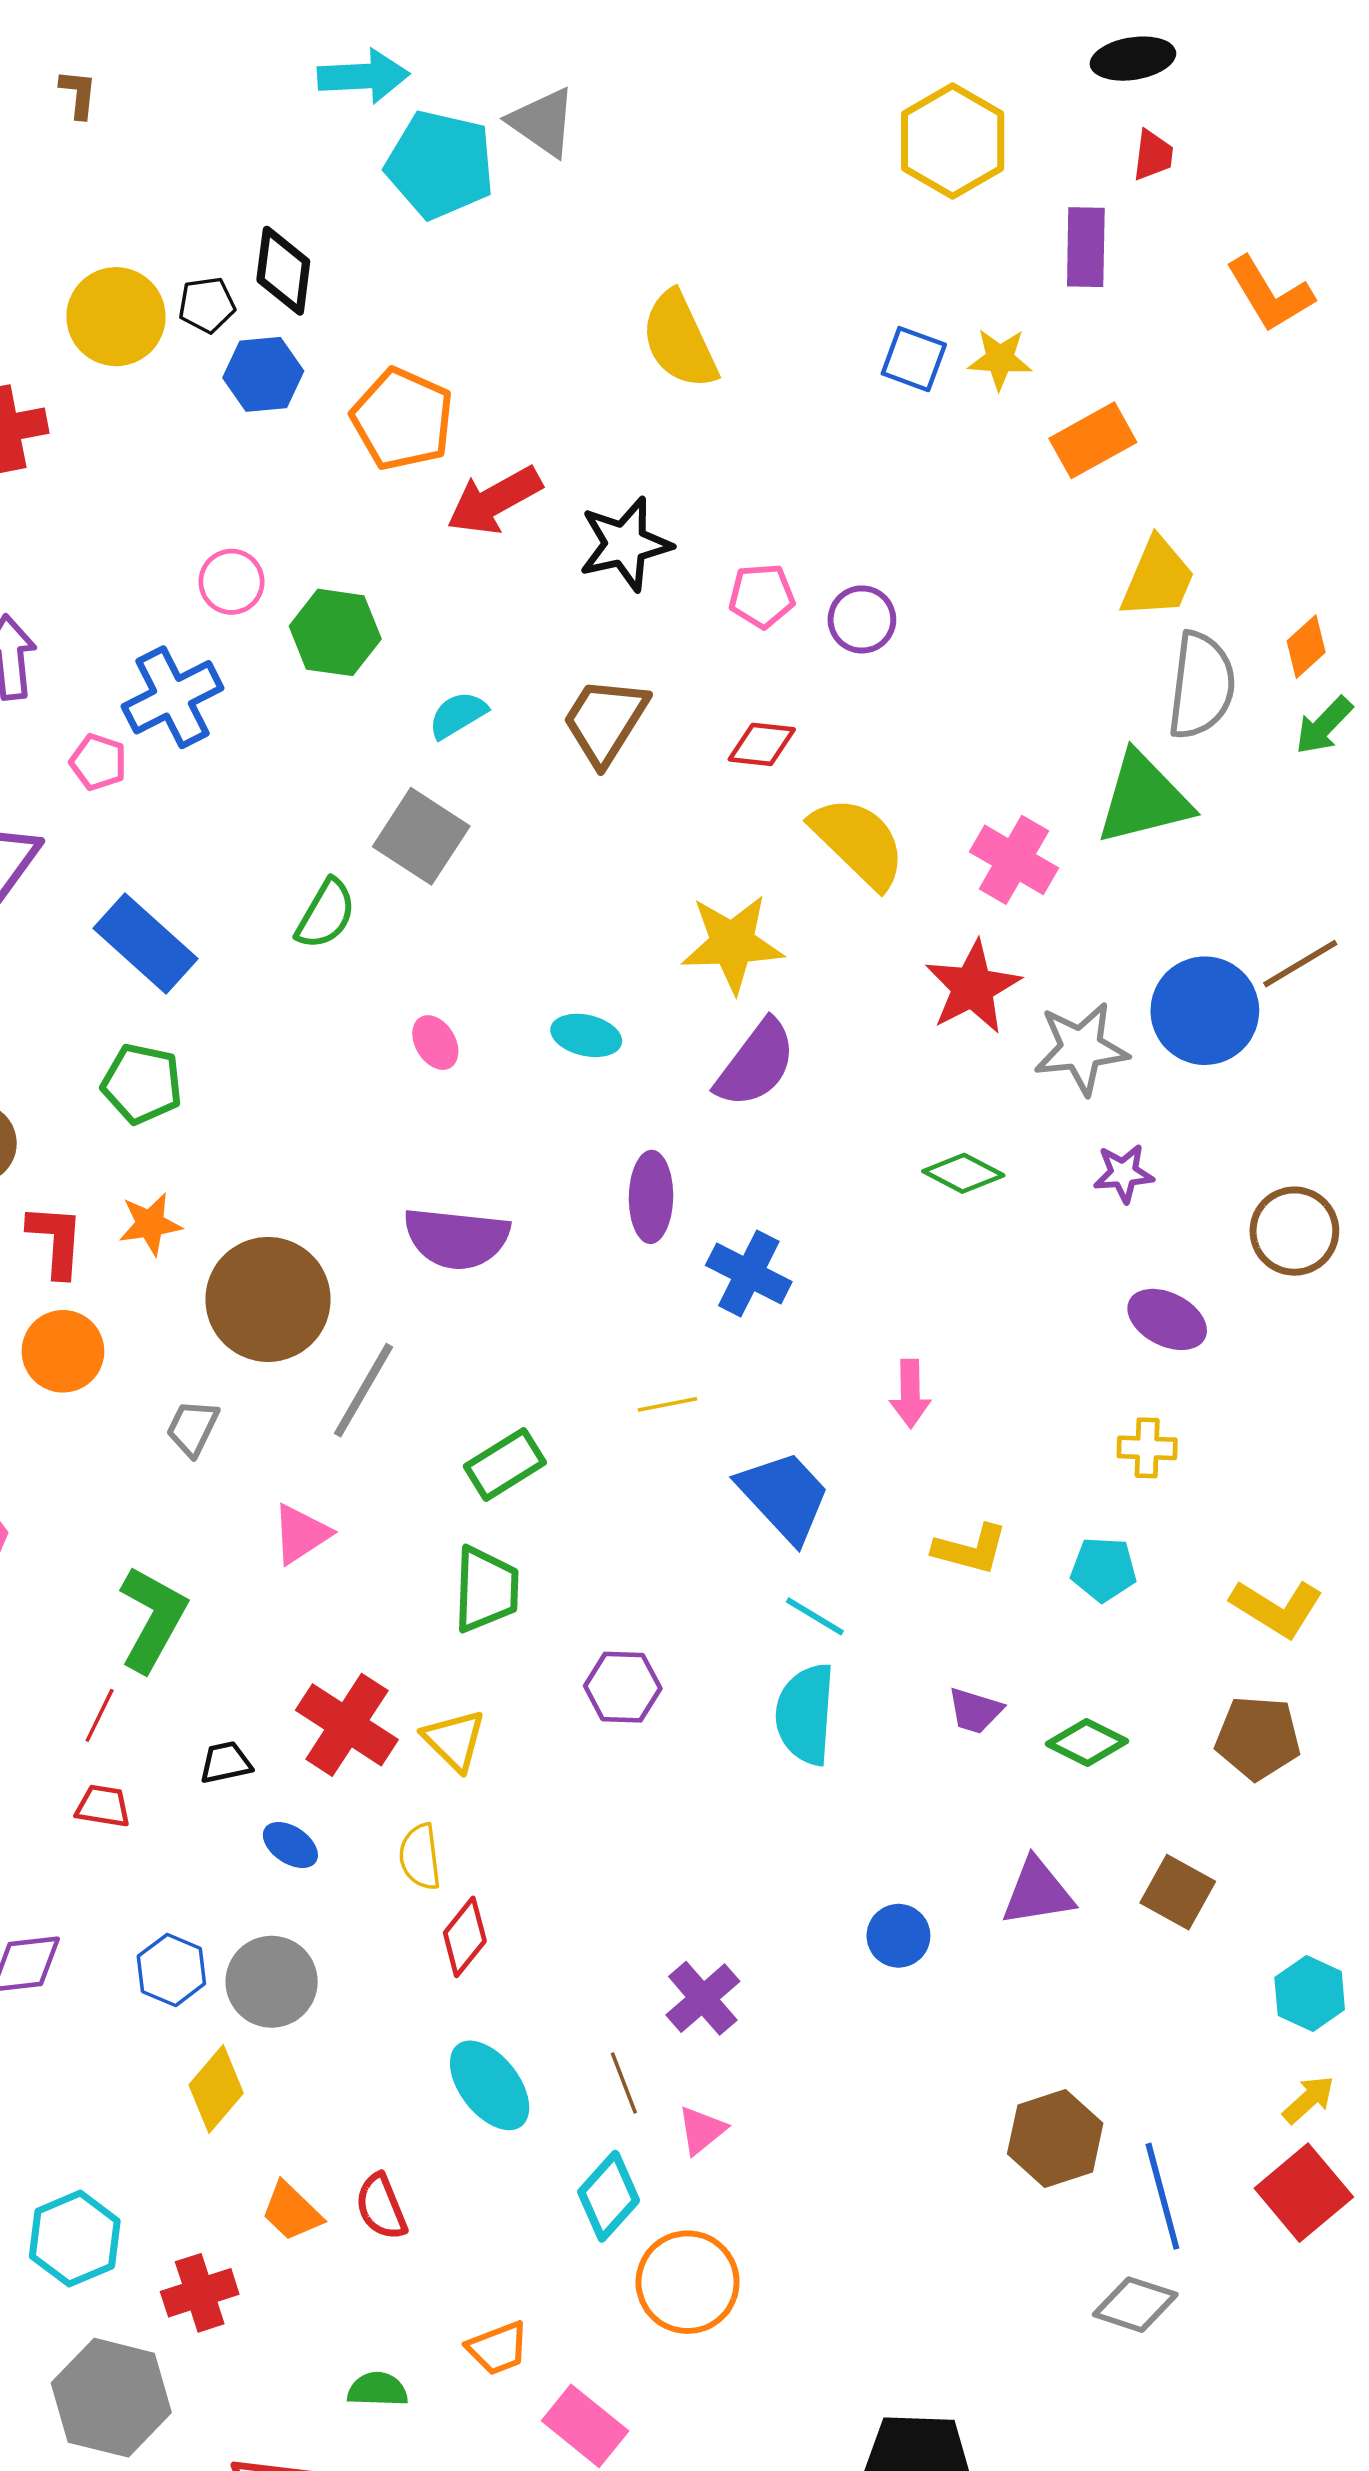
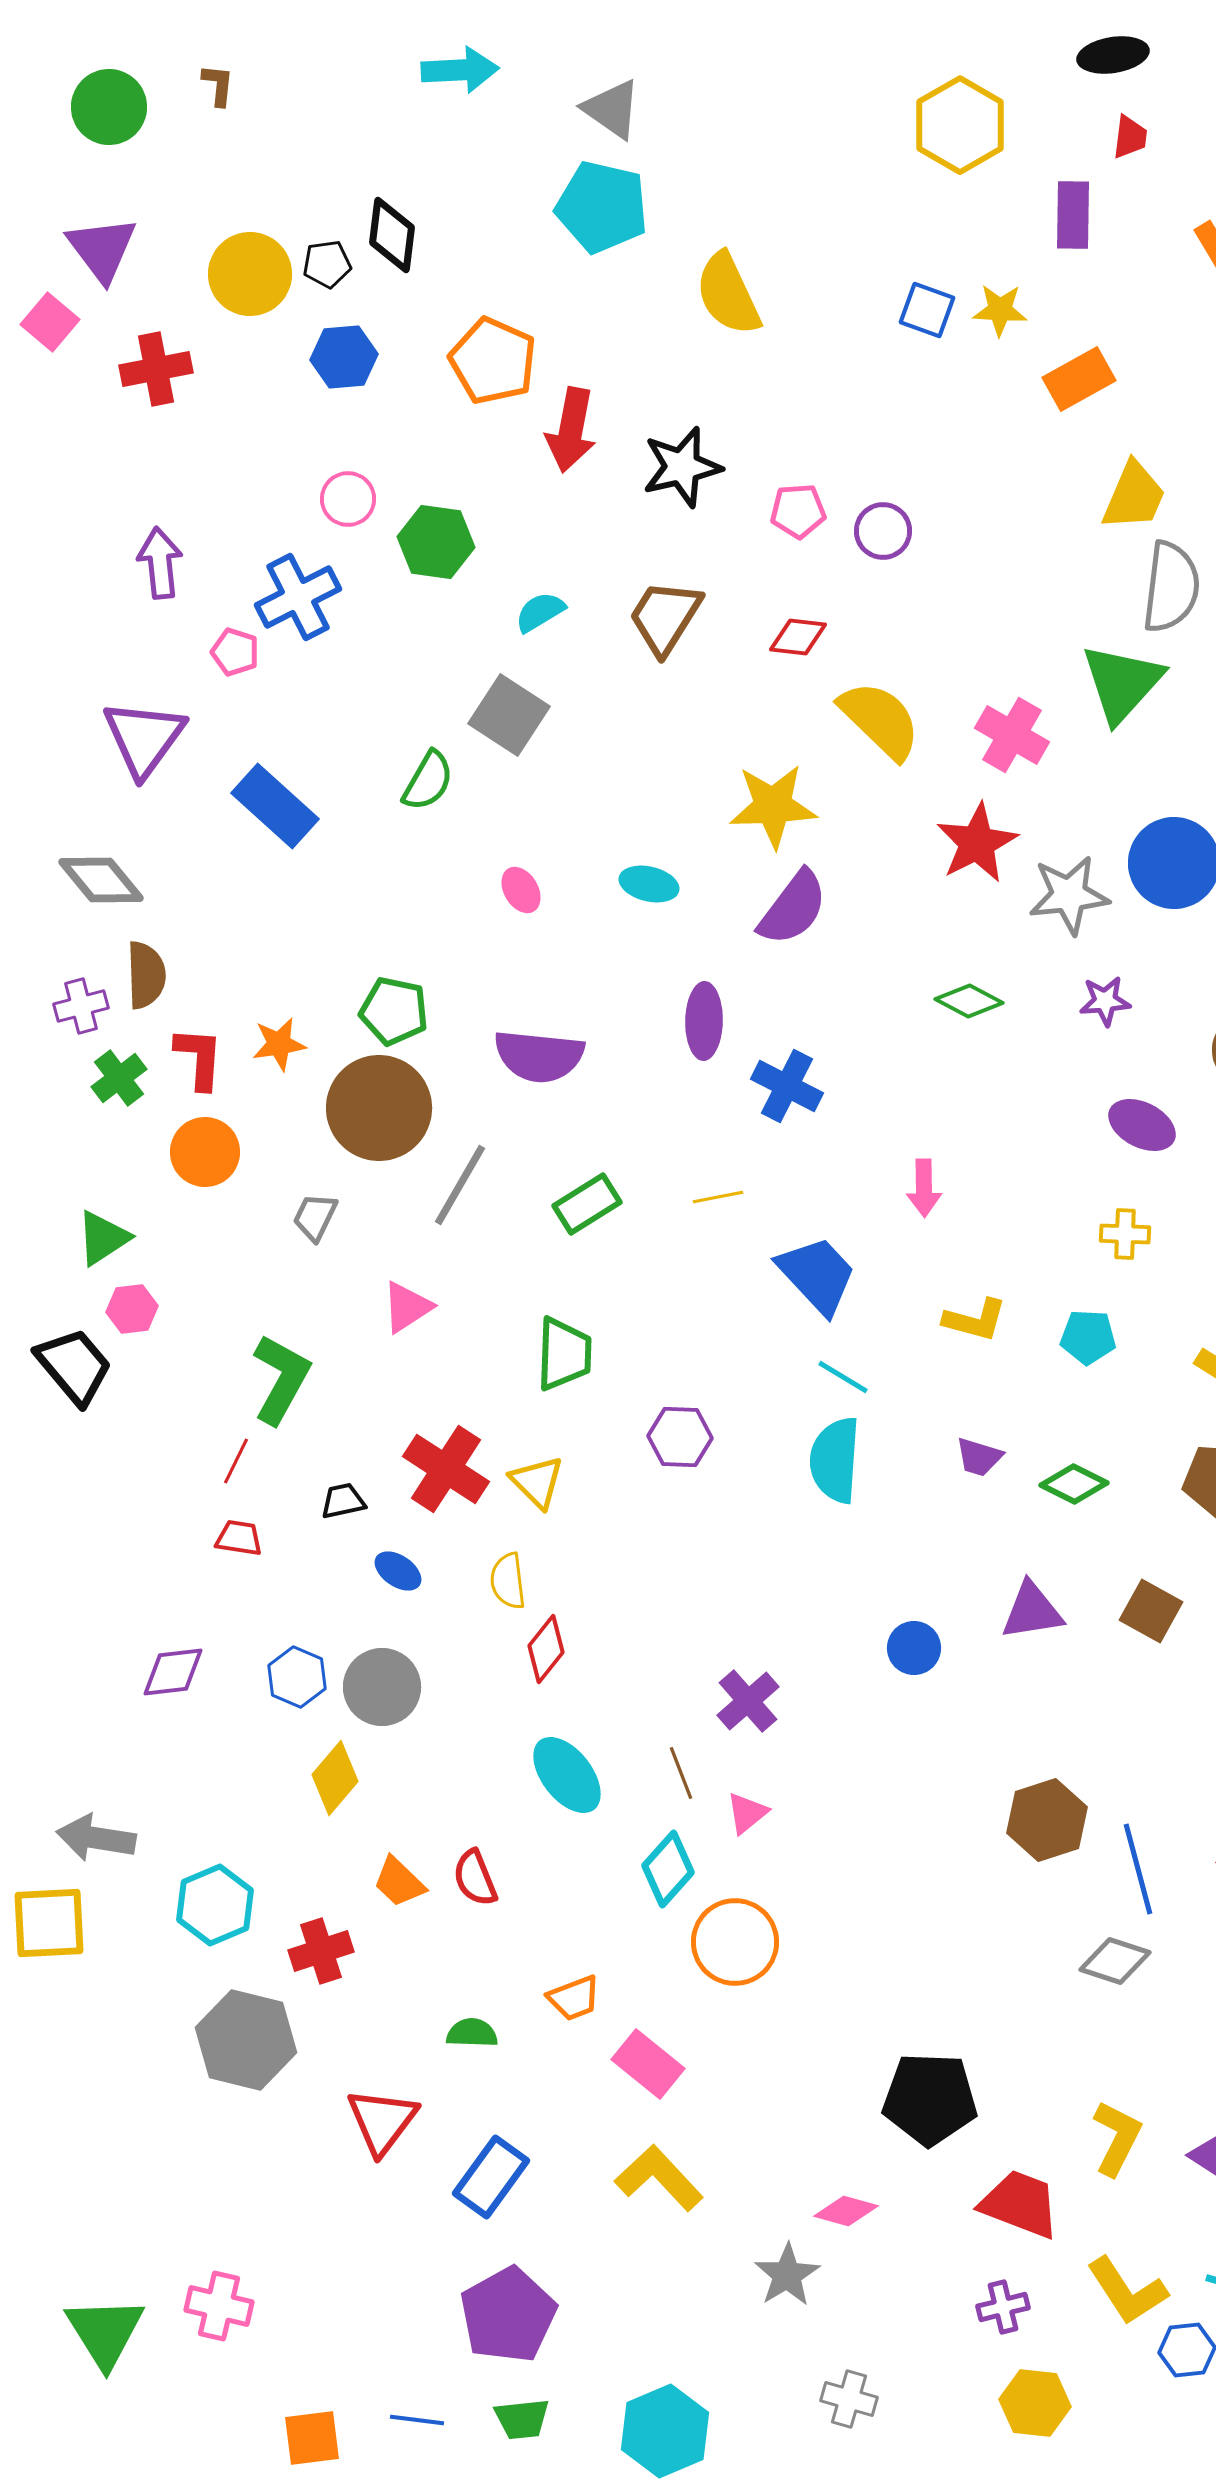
cyan pentagon: (440, 165) -> (602, 207), moved
blue hexagon: (263, 374) -> (344, 357), moved
red arrow: (494, 500) -> (571, 430), turned -50
green triangle: (1144, 799) -> (1122, 683), turned -34
green pentagon: (142, 1084) -> (394, 1011), moved
green rectangle: (505, 1464) -> (587, 1204), moved

